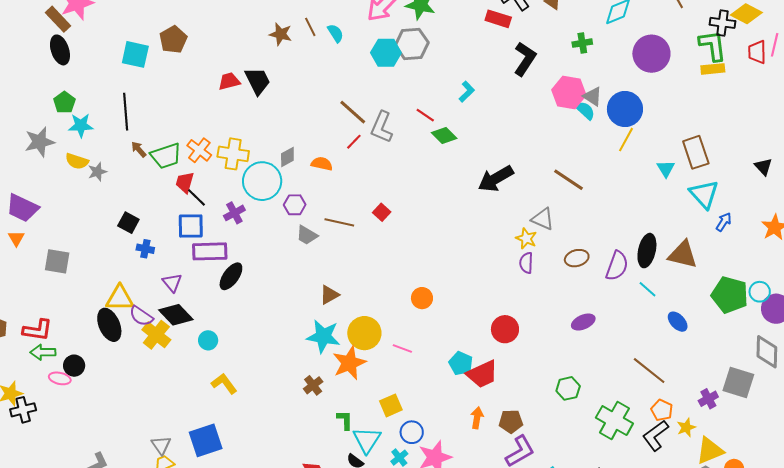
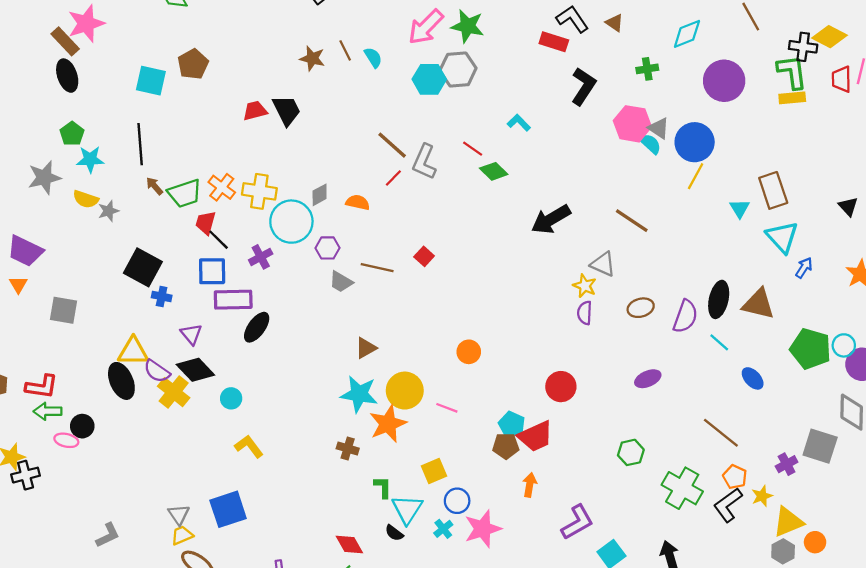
cyan L-shape: (467, 92) -> (519, 123), turned -90
black square: (128, 223) -> (143, 267), size x1.6
brown cross: (313, 385) -> (348, 448), turned -36
brown pentagon: (511, 421) -> (506, 446), moved

